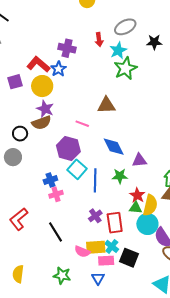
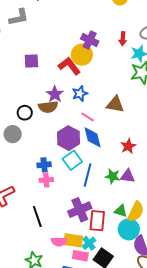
red L-shape: (38, 64) -> (69, 66), moved
blue star: (58, 69) -> (80, 94), moved
yellow circle: (42, 86) -> (82, 55), moved
blue diamond: (114, 147) -> (93, 137), moved
purple triangle: (139, 160) -> (128, 176), moved
red star: (137, 195) -> (128, 146), moved
purple cross: (95, 216) -> (80, 210), size x1.6
pink semicircle: (82, 252) -> (59, 242), turned -35

